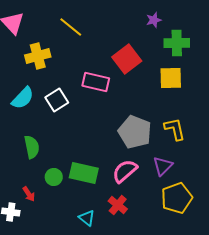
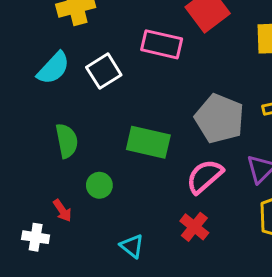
green rectangle: (84, 173) -> (148, 142), moved
cyan triangle: (87, 218) -> (132, 246), moved

